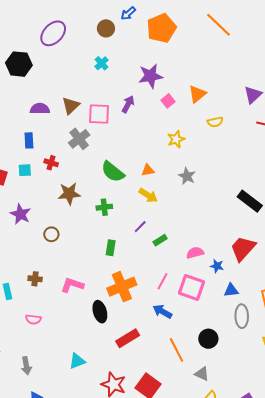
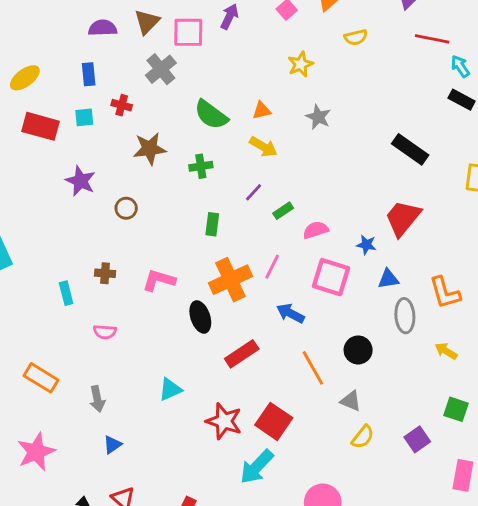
pink semicircle: (195, 253) -> (316, 230), moved
pink line: (162, 281) -> (272, 267), moved

